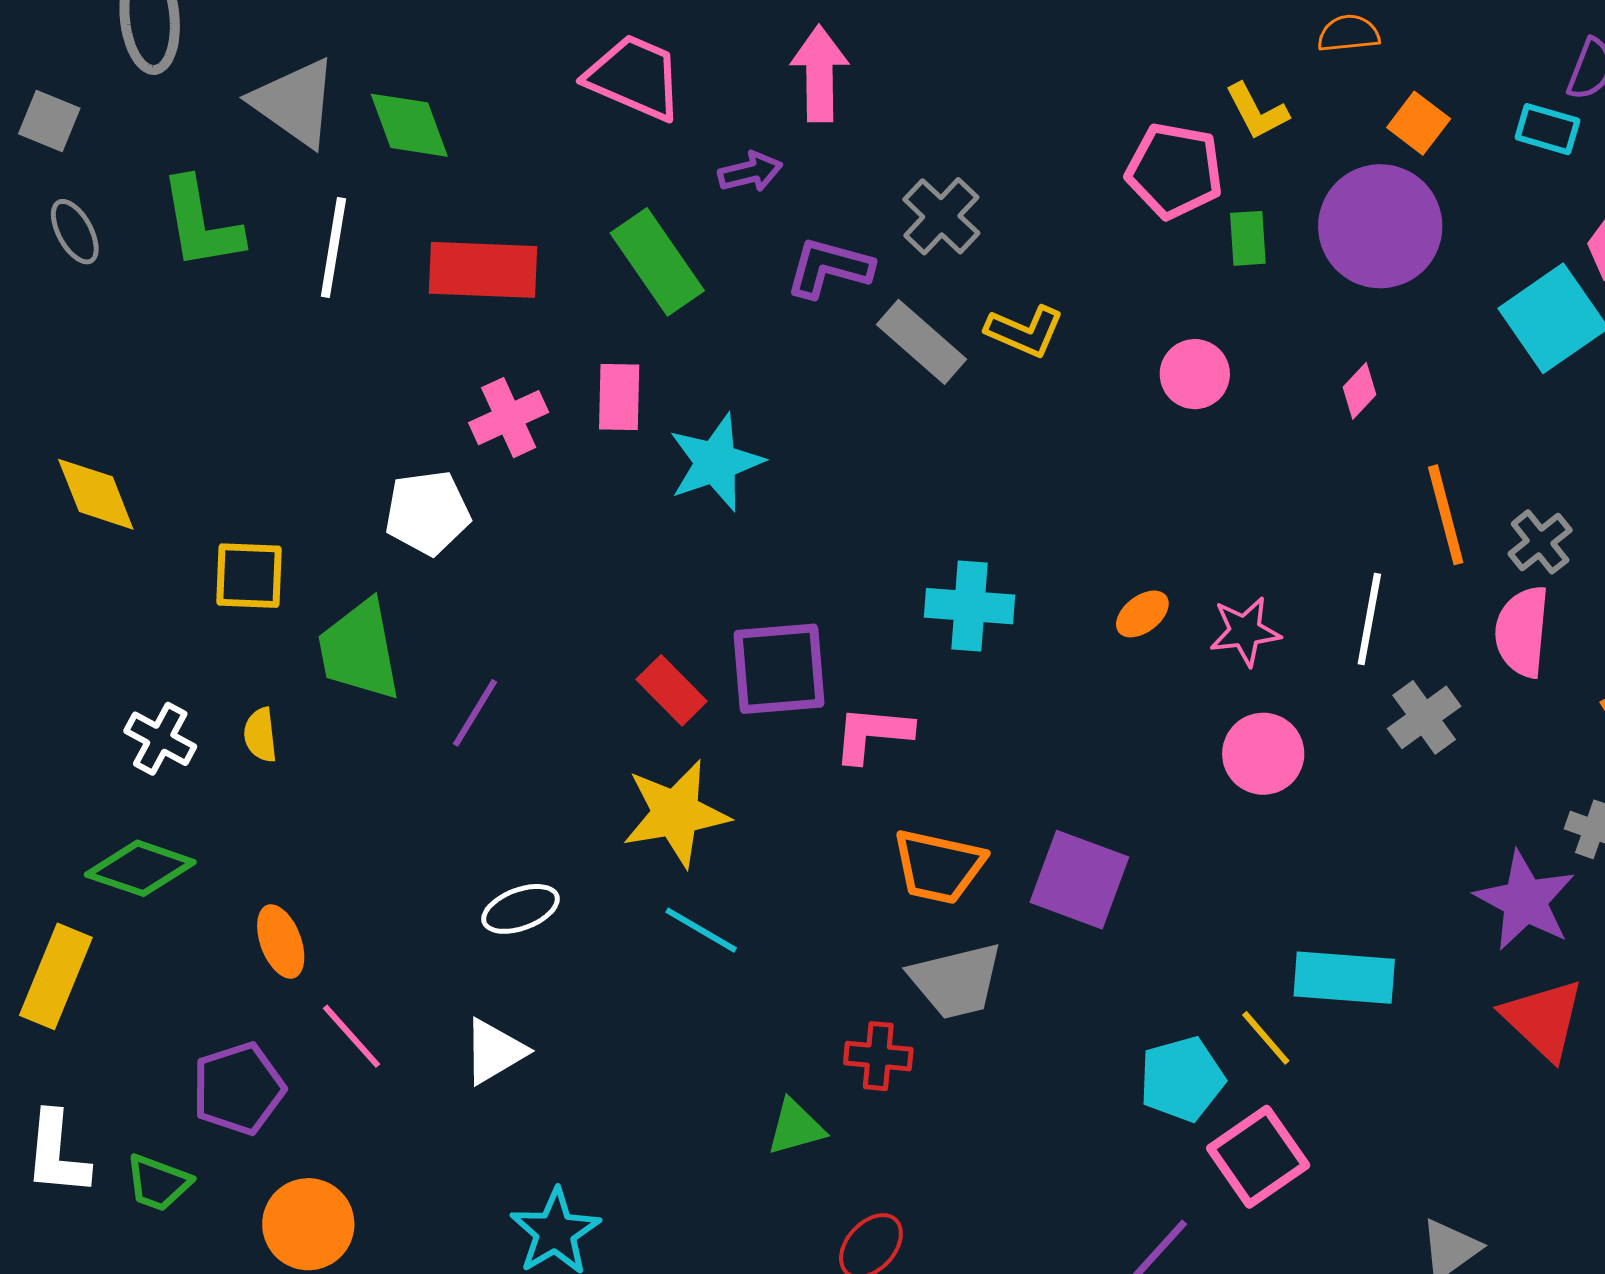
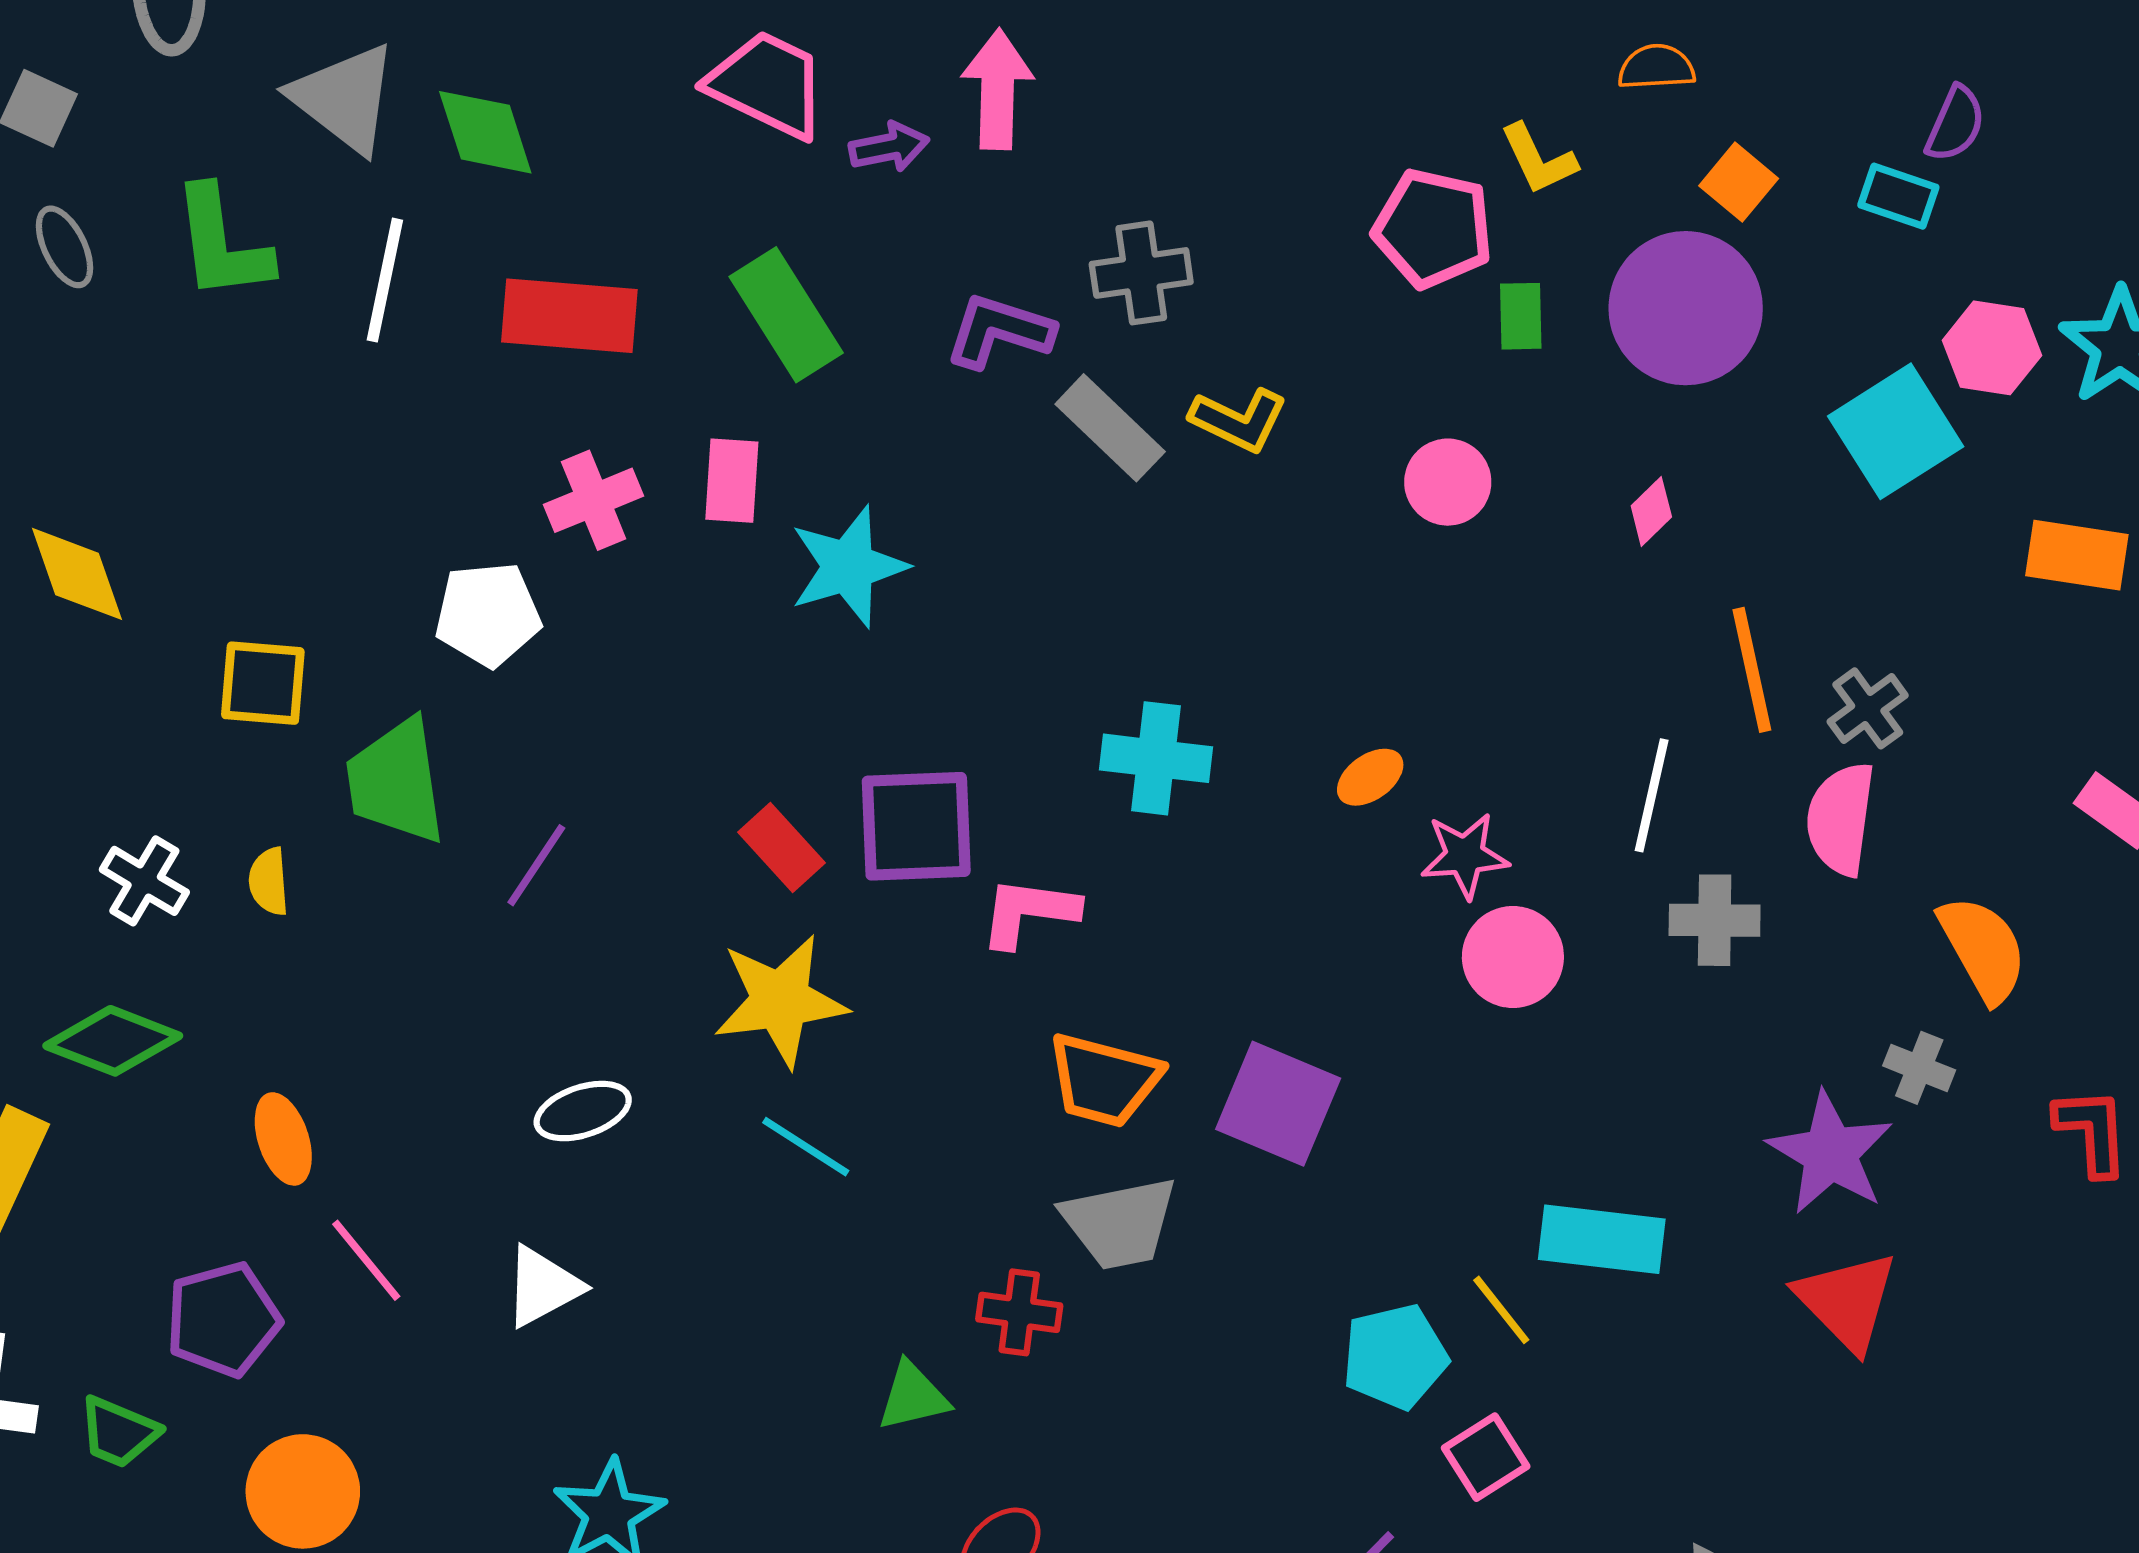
purple arrow: (750, 172) -> (889, 147), moved
gray cross: (941, 216) -> (1141, 273), turned 36
pink star: (1245, 631) -> (1465, 856), moved
gray cross: (1424, 717) -> (1715, 920), turned 34
pink square: (1258, 1157) -> (1486, 1457), size x0.7

